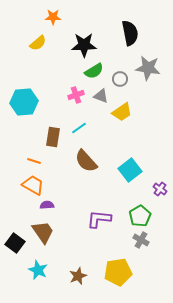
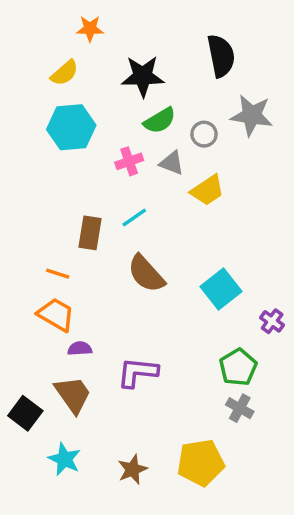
cyan hexagon: (24, 102) -> (71, 127), moved
purple L-shape: (99, 219) -> (138, 372), moved

